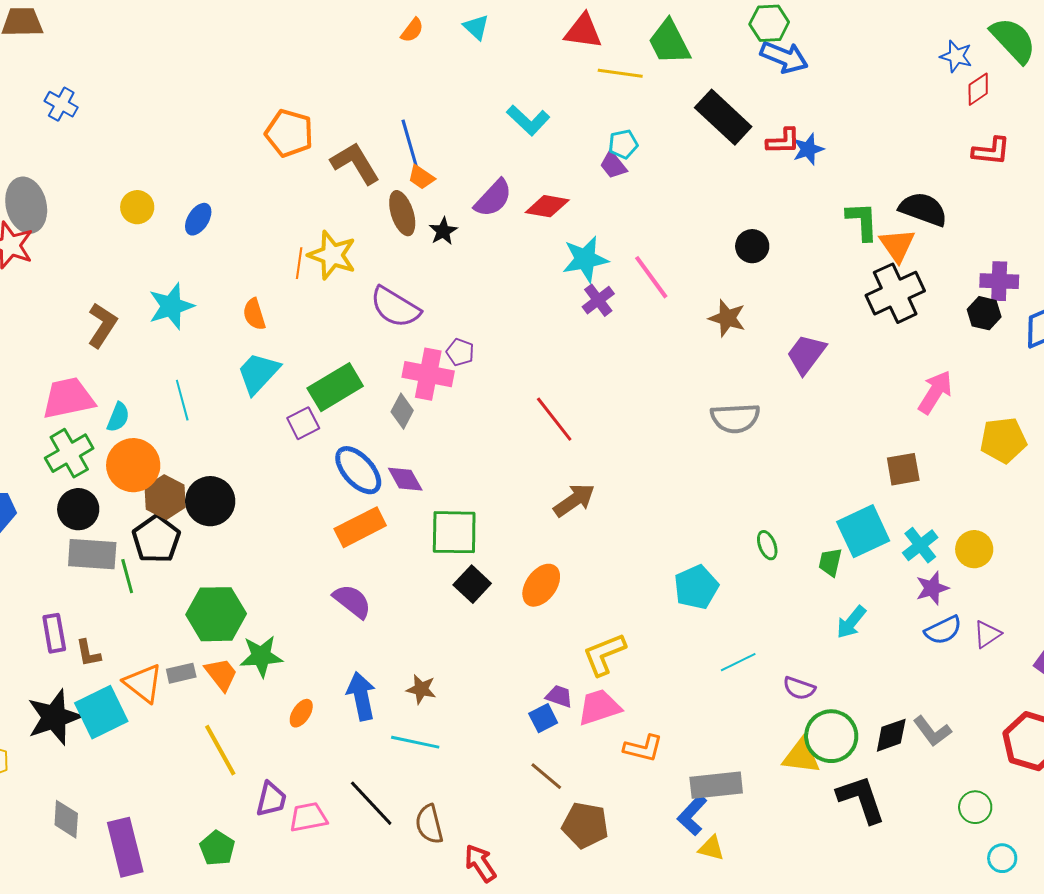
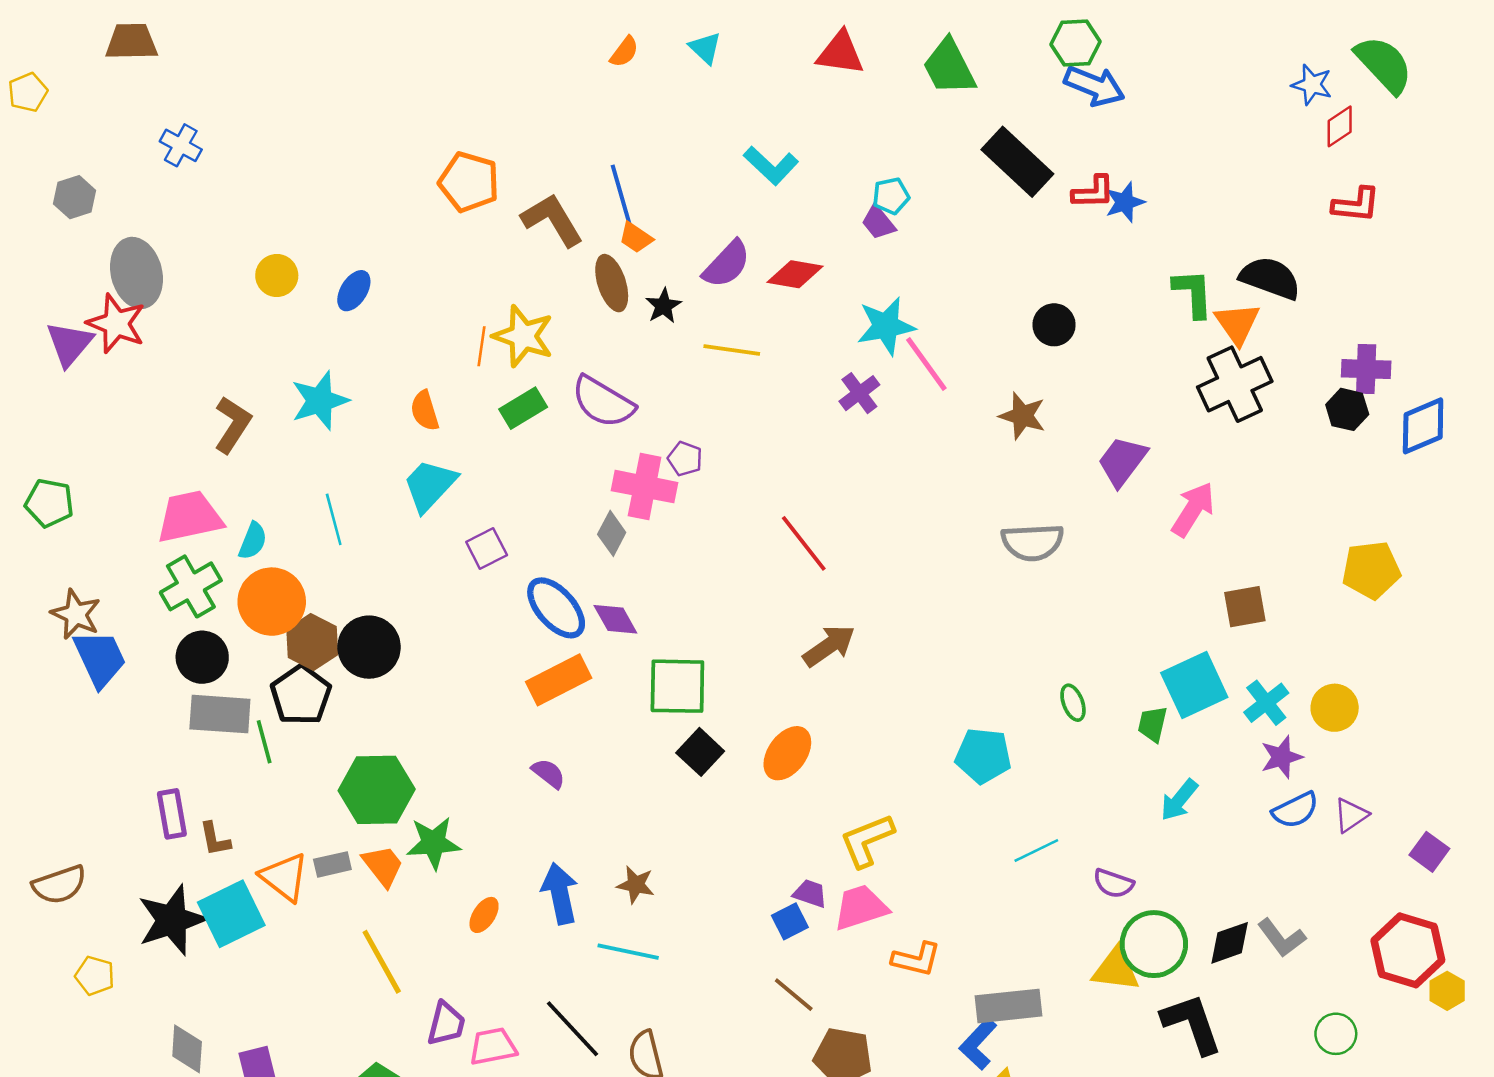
yellow line: (620, 73) -> (732, 350), moved
cyan star: (585, 259) -> (886, 326), moved
green rectangle: (335, 387) -> (523, 408), moved, size x0.7
pink arrow: (935, 392) -> (1193, 509), moved
cyan pentagon: (696, 587) -> (983, 756), turned 30
purple semicircle: (352, 601) -> (548, 773), size x0.7

